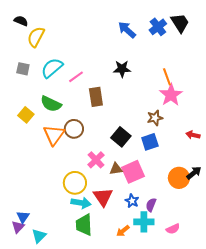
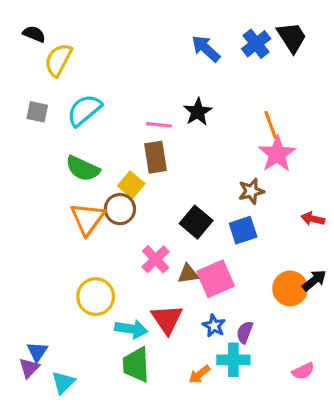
black star: (122, 69) -> (198, 112), turned -30
pink line: (76, 77) -> (159, 125), moved, turned 42
yellow square: (26, 115) -> (131, 185), moved
yellow circle: (75, 183) -> (96, 297), moved
pink semicircle: (173, 229) -> (303, 371), moved

